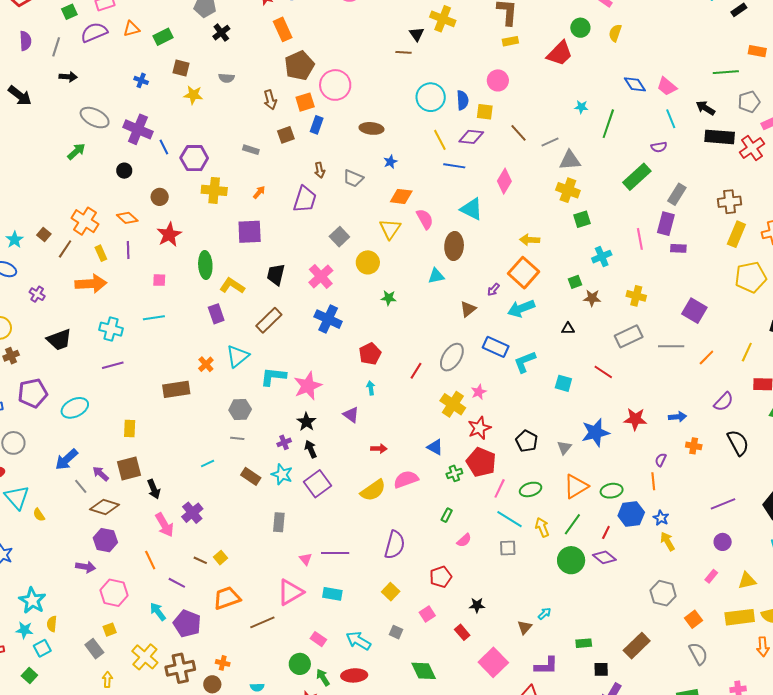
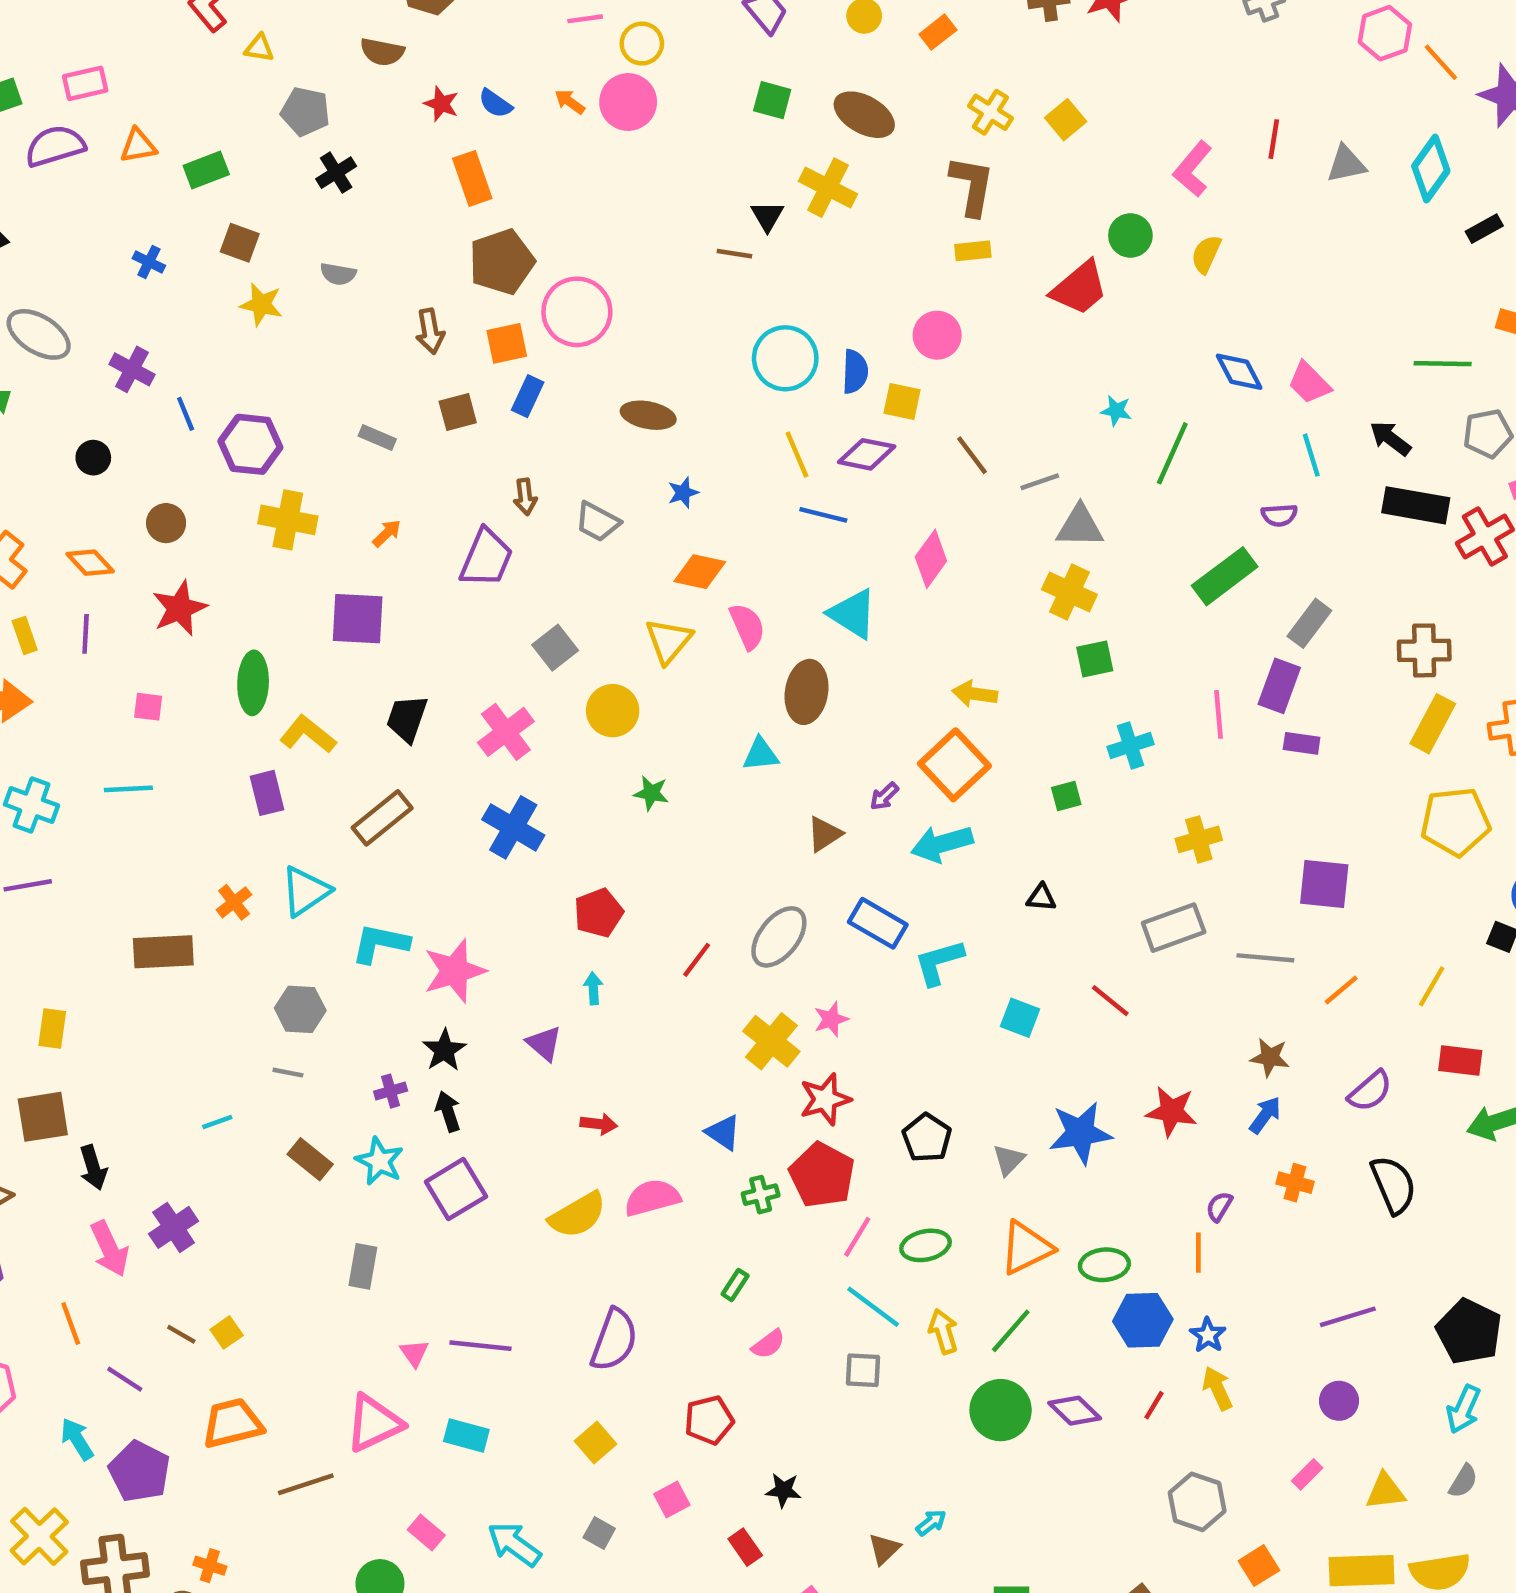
purple cross: (138, 129) -> (132, 369), size x0.7
yellow cross: (636, 296) -> (1199, 839), turned -36
brown star: (592, 298) -> (1270, 1057), moved
purple square: (694, 311) -> (1324, 884), turned -30
blue arrow: (678, 417) -> (1265, 1115), turned -54
red line: (606, 532) -> (1154, 1405), moved

